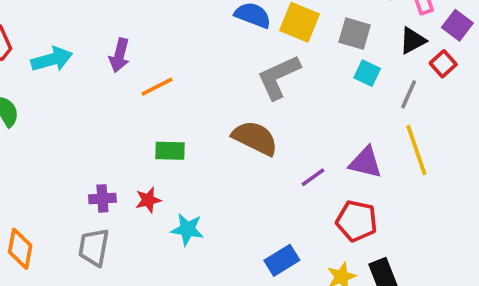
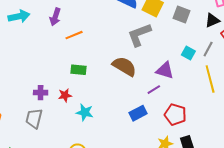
cyan square: (367, 73) -> (188, 53), moved
purple triangle: (365, 163) -> (165, 70), moved
blue rectangle: (282, 260) -> (138, 113), moved

